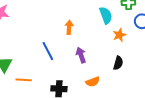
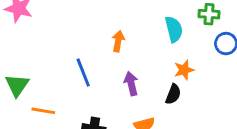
orange star: (119, 35) -> (184, 70), moved
black semicircle: (118, 63) -> (173, 94), moved

